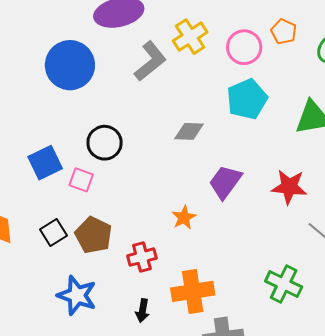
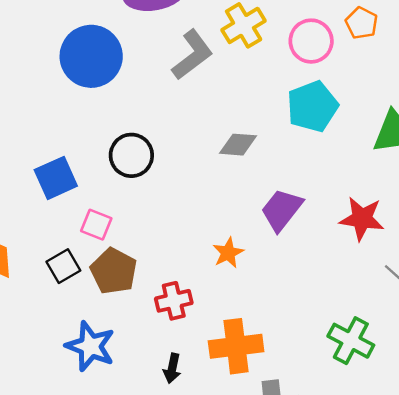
pink square: (81, 180) -> (96, 225), moved

